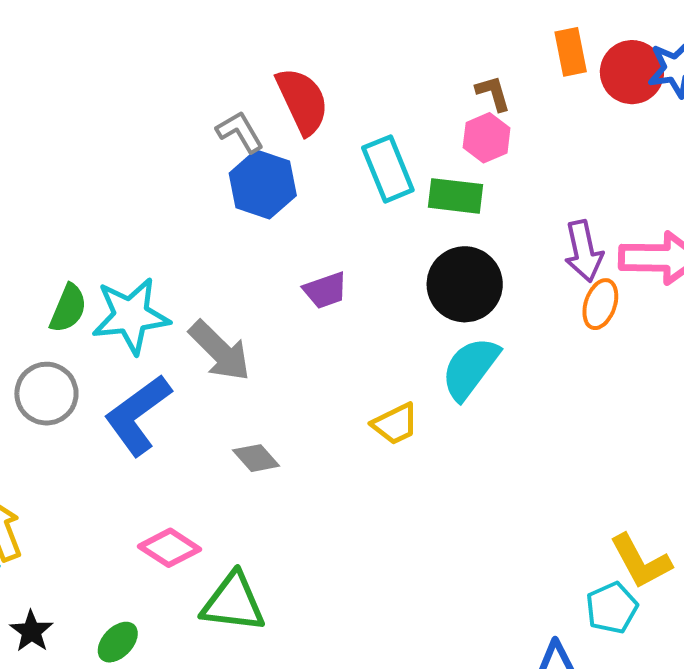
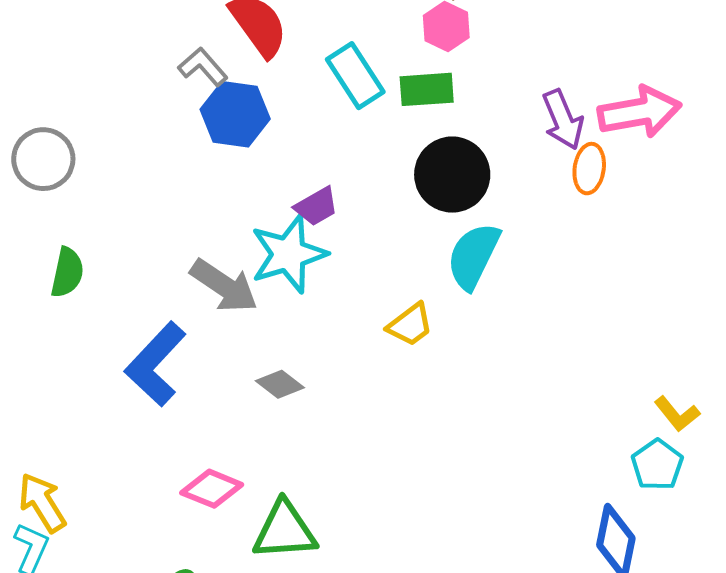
cyan star: (131, 316) -> (289, 254), moved
gray circle: (46, 394) -> (43, 159), moved
yellow L-shape: (641, 561) -> (677, 414), size x0.7

